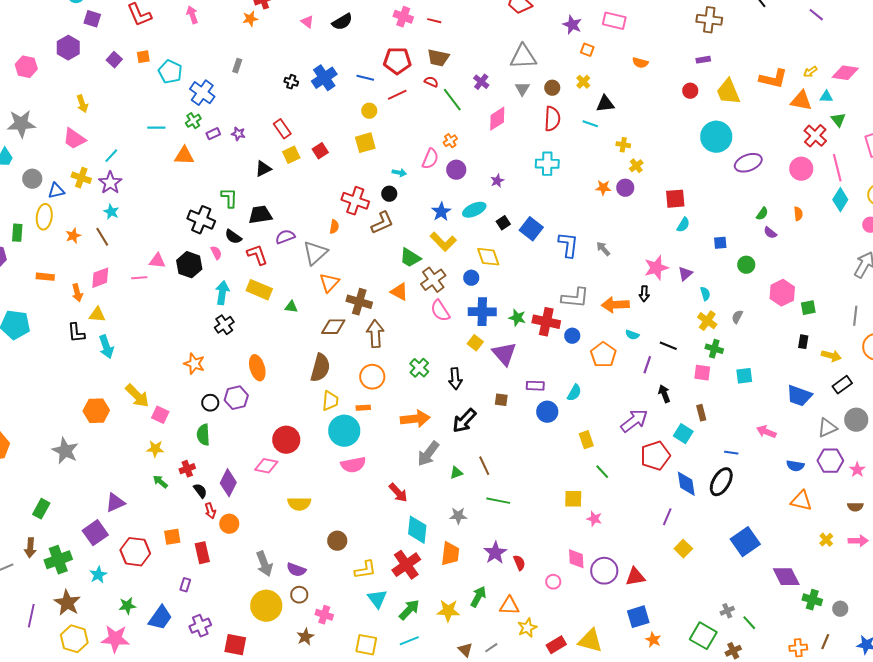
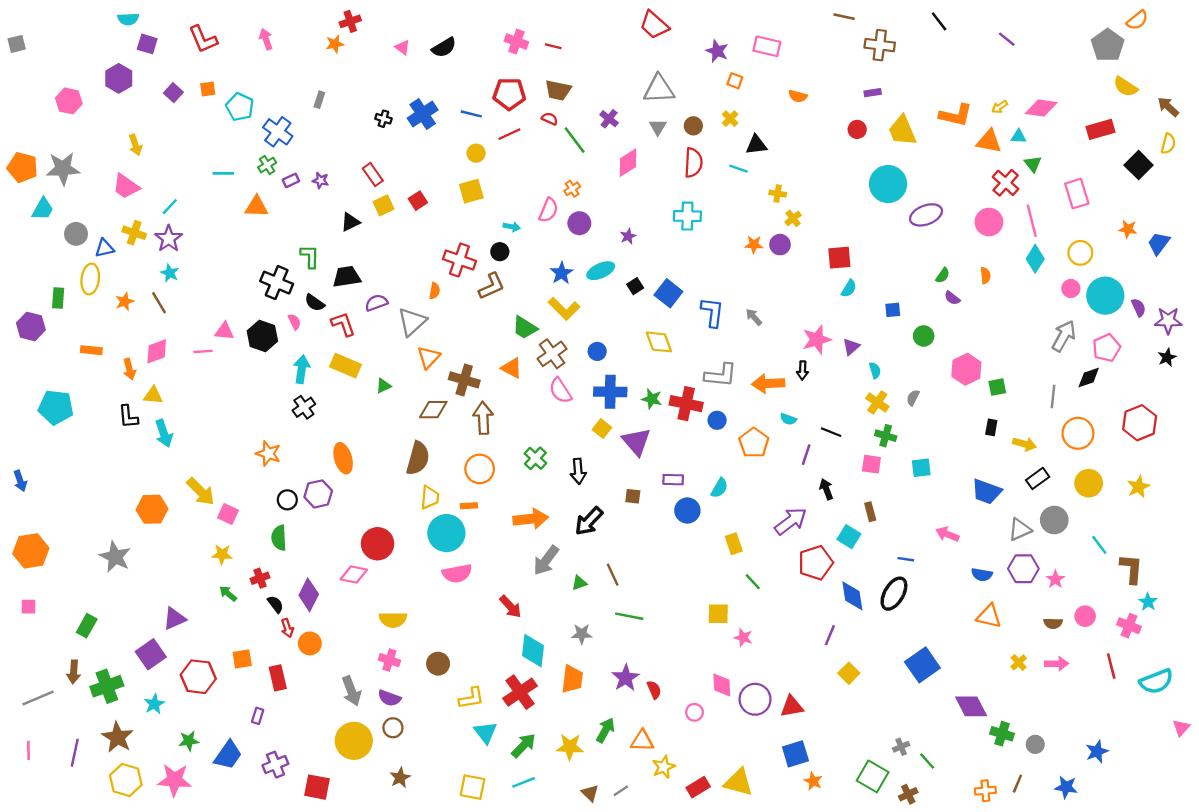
yellow diamond: (488, 257) -> (659, 342), moved
green triangle: (291, 307) -> (383, 386), turned -32
pink cross: (324, 615) -> (389, 660), moved

